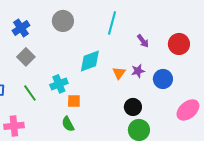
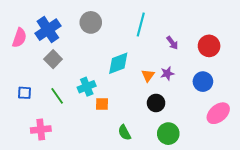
blue cross: (21, 28) -> (48, 30), size x1.4
blue circle: (163, 79) -> (203, 82), moved
black circle: (133, 107) -> (156, 103), moved
green semicircle: (68, 124) -> (124, 133), moved

